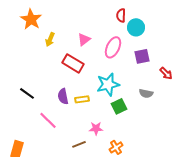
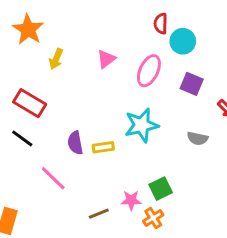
purple square: (142, 56) -> (192, 84), turned 35
red rectangle: (73, 63) -> (30, 103), moved
green square: (119, 106) -> (161, 189), moved
pink star: (96, 128) -> (131, 200), moved

